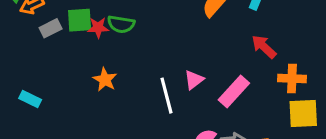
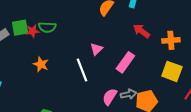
orange cross: (292, 78) -> (171, 40), moved
pink triangle: (194, 80) -> (96, 49), moved
yellow square: (303, 114) -> (172, 71), turned 30

